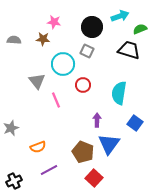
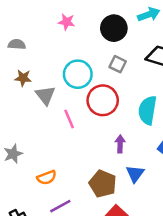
brown star: (43, 39) -> (23, 78), moved
gray square: (87, 51) -> (118, 64), moved
red circle: (83, 85) -> (103, 100), size x1.6
blue triangle: (109, 144) -> (135, 174), size x0.7

